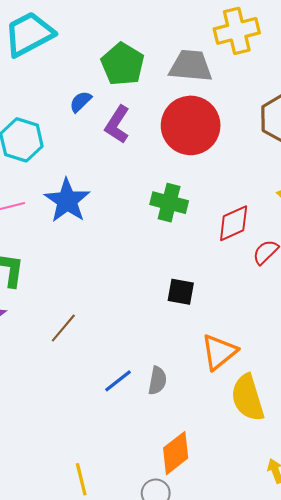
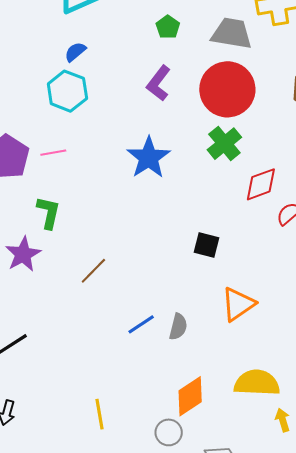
green pentagon: (123, 64) -> (168, 27), size x0.6
blue semicircle: (81, 102) -> (75, 52), moved
blue star: (67, 201) -> (149, 158), moved
green cross: (169, 203) -> (224, 144), moved, turned 32
yellow semicircle: (248, 398) -> (257, 383), moved, turned 105

